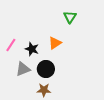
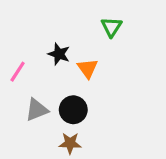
orange triangle: (55, 43) -> (88, 68), turned -32
black star: (32, 49) -> (59, 54), moved

